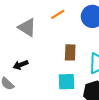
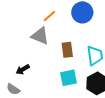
gray triangle: (27, 27) -> (40, 36), moved

